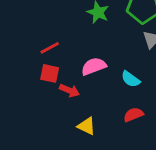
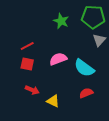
cyan semicircle: (131, 79) -> (84, 68), size x1.5
red arrow: (70, 90) -> (32, 90), moved

